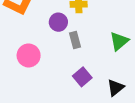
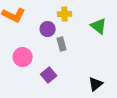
green triangle: (119, 41) -> (99, 26), moved, turned -42
purple square: (82, 77) -> (49, 75), moved

